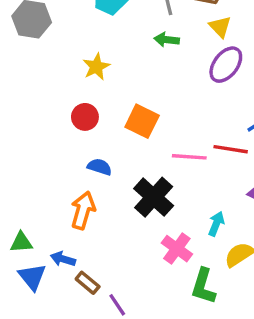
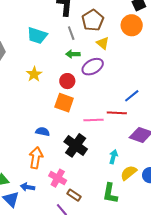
purple ellipse: (226, 65) -> (93, 67), moved, turned 30
red circle: (85, 117) -> (67, 81), moved
pink cross: (177, 249) -> (58, 178), moved
brown rectangle: (88, 283) -> (74, 195), moved

